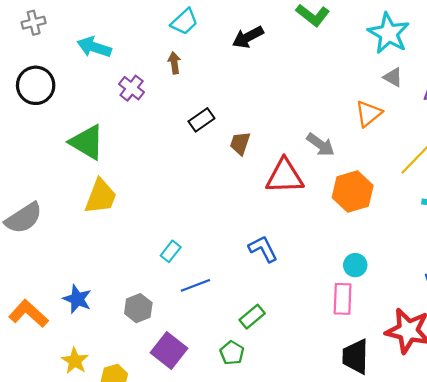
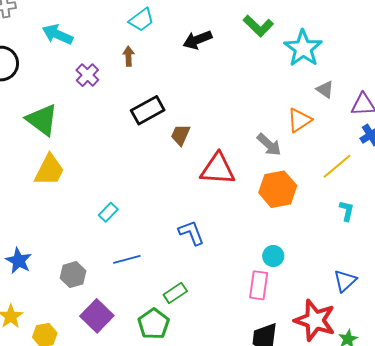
cyan star: (389, 33) -> (303, 48), moved
black rectangle: (201, 120) -> (148, 110), size x1.4
gray arrow: (320, 145) -> (269, 145), moved
cyan rectangle: (171, 251) -> (108, 212), moved
green pentagon: (232, 353) -> (154, 324), size x1.4

